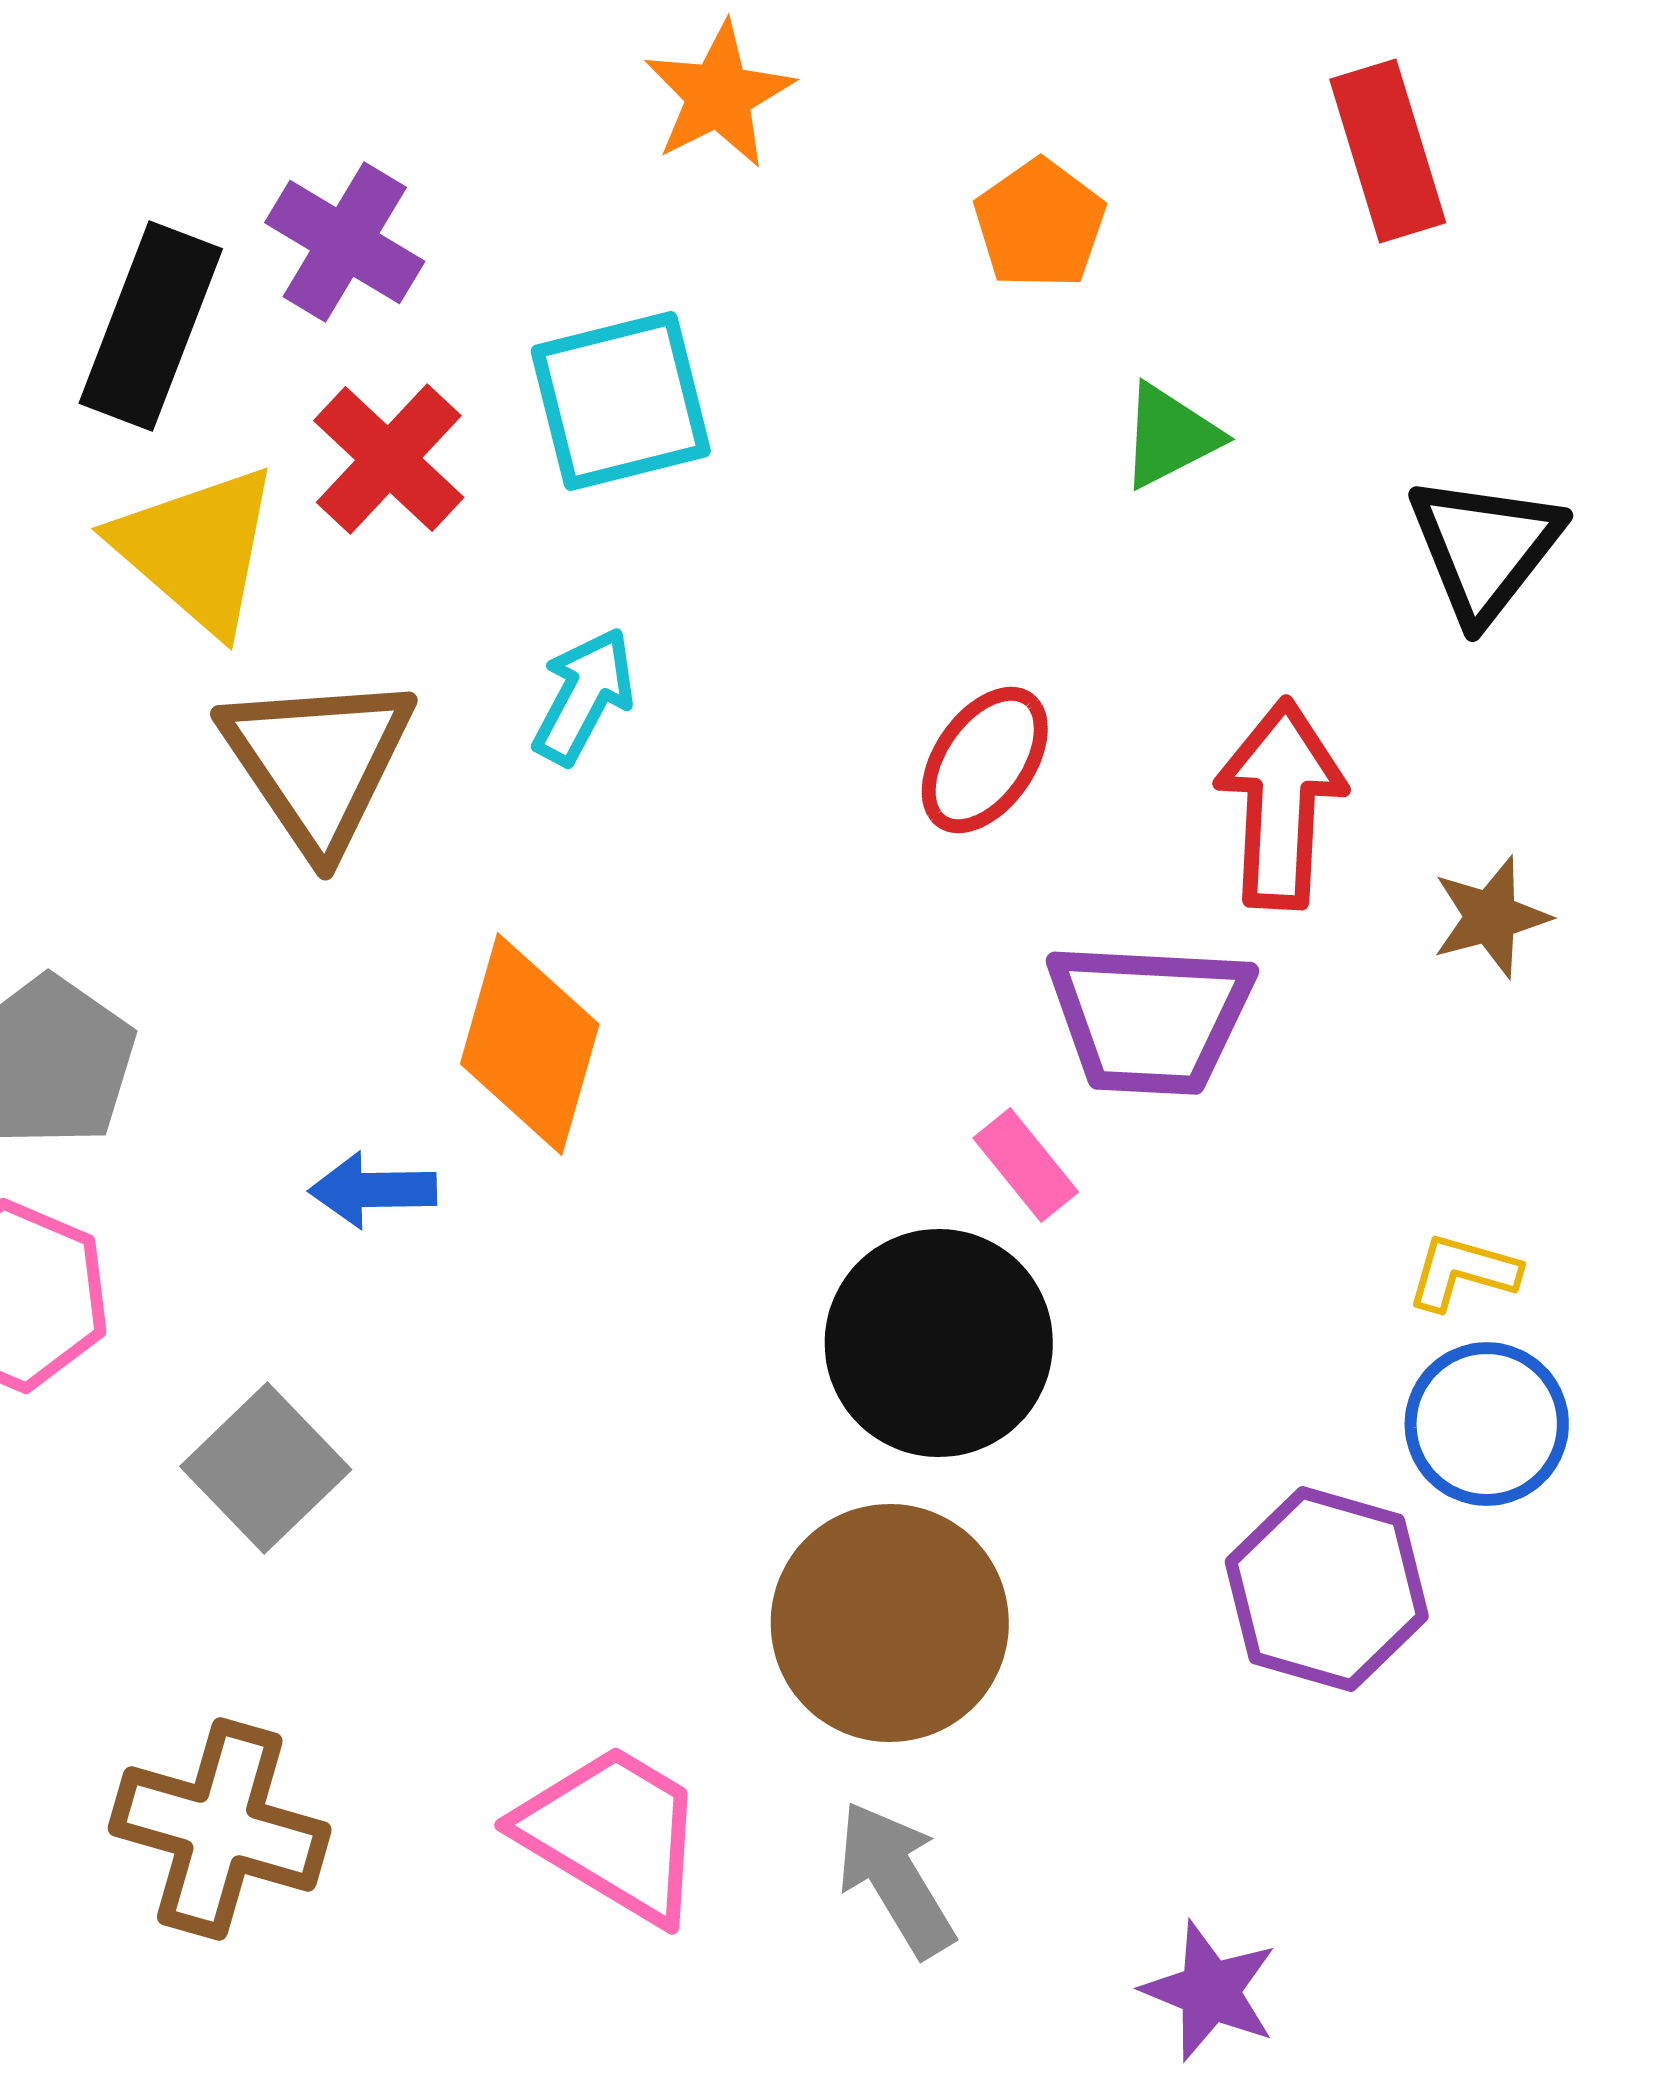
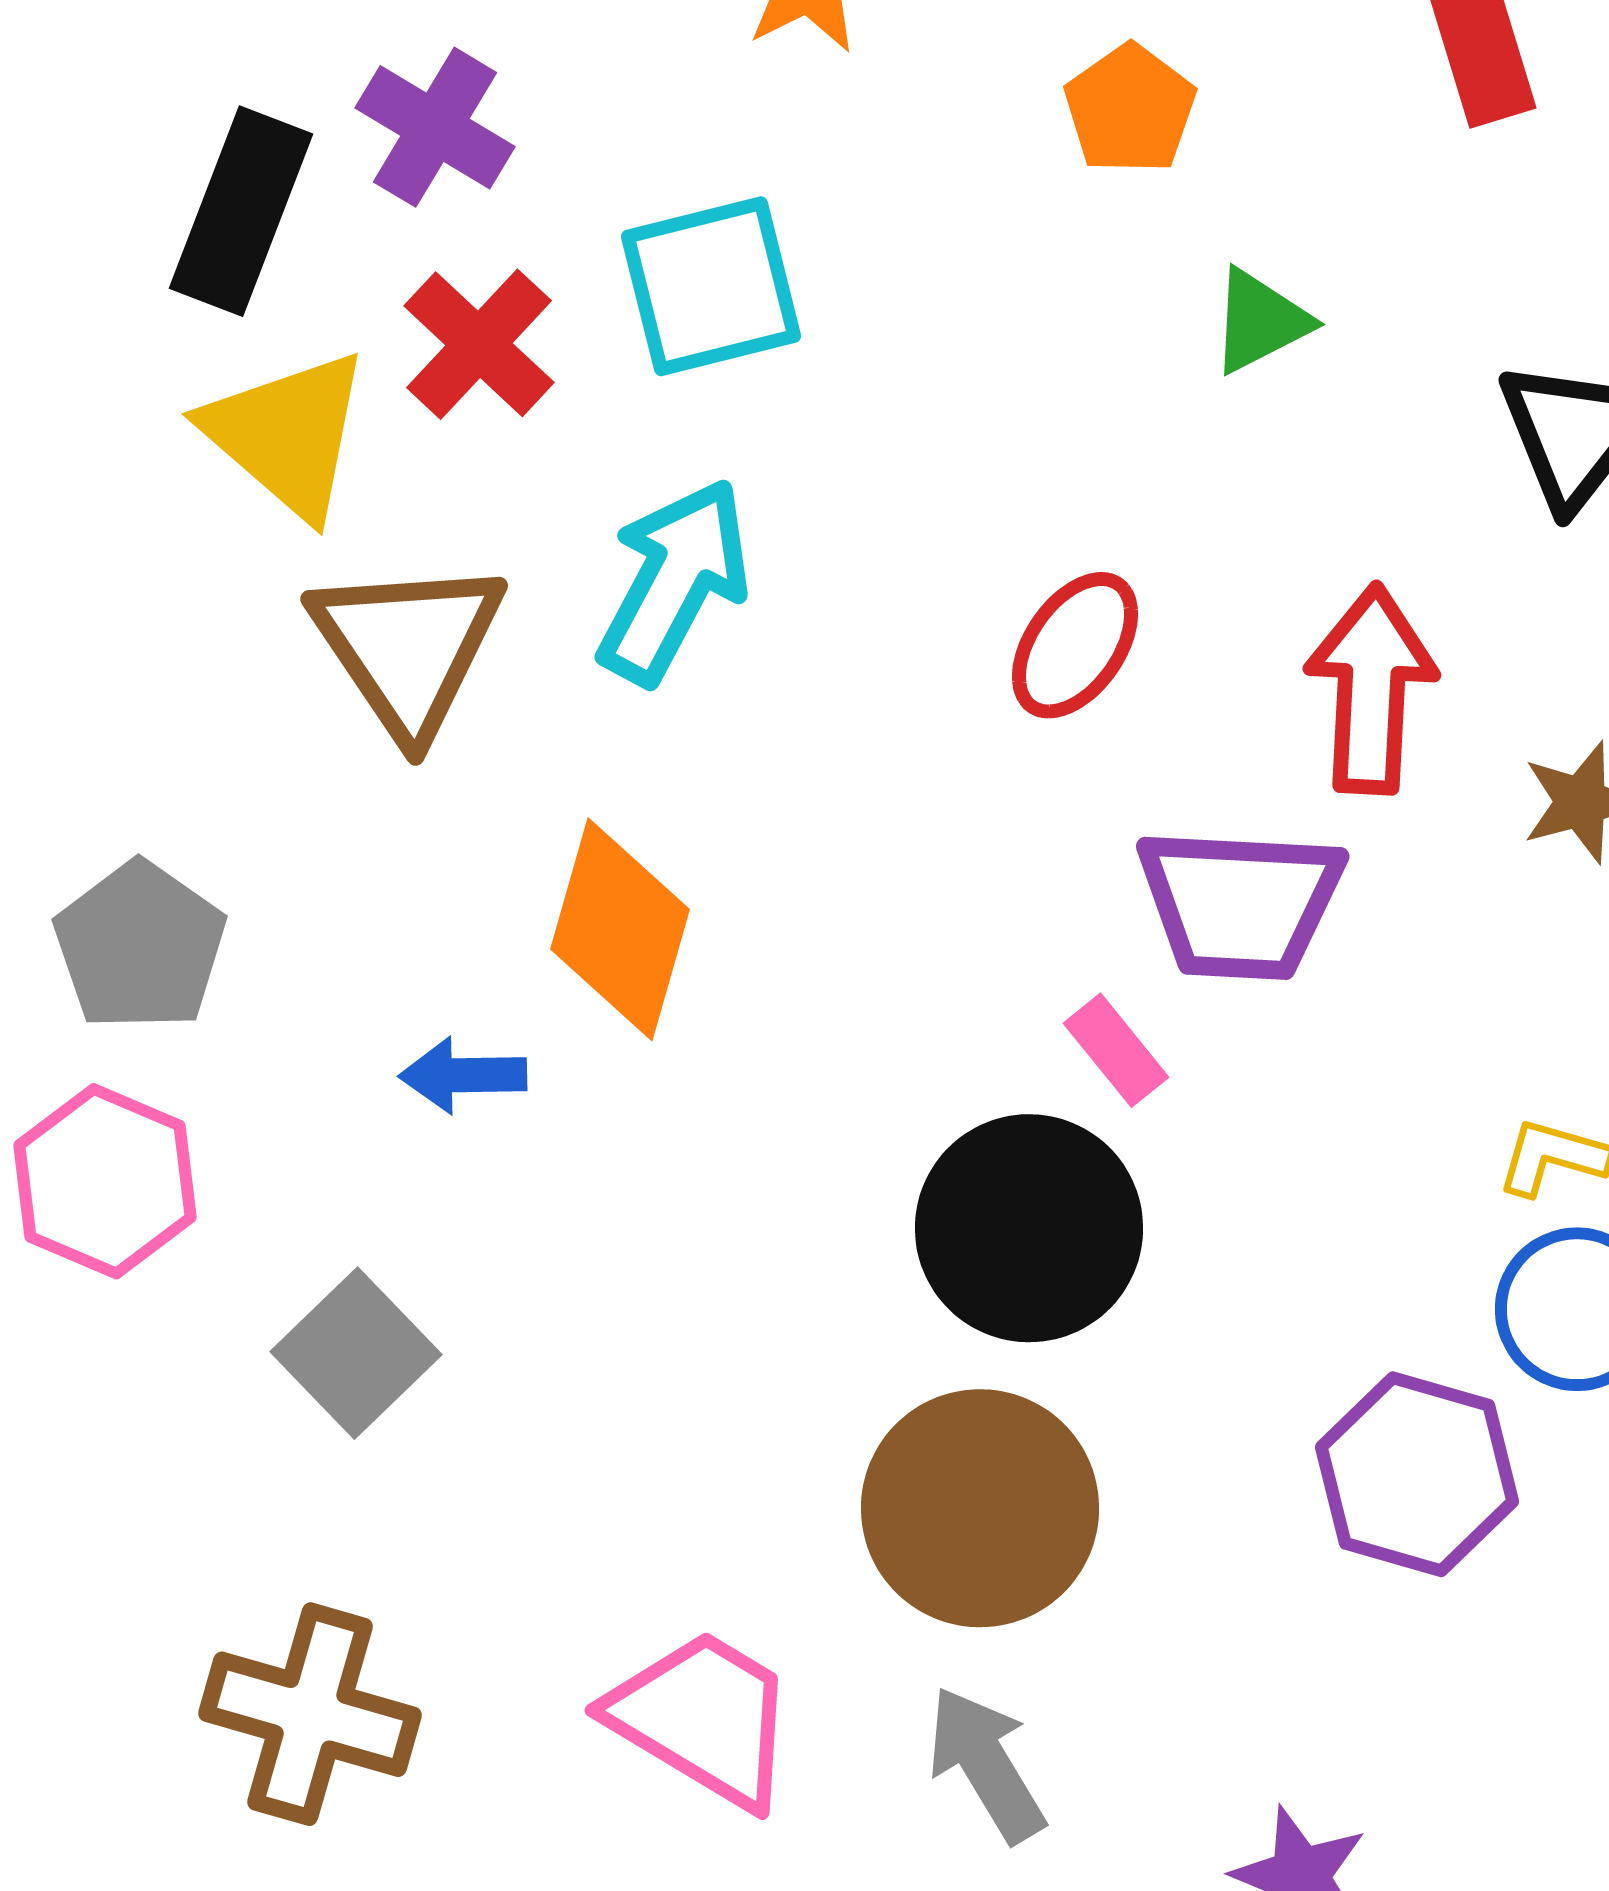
cyan arrow: (584, 696) -> (674, 581), size x1.5

